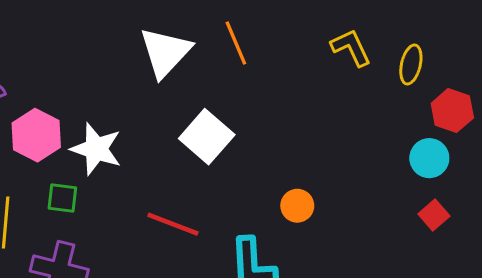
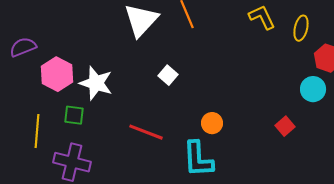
white square: (207, 137) -> (168, 75), size x0.6
orange circle: (297, 206) -> (212, 123), moved
red square: (434, 215) -> (285, 126), moved

